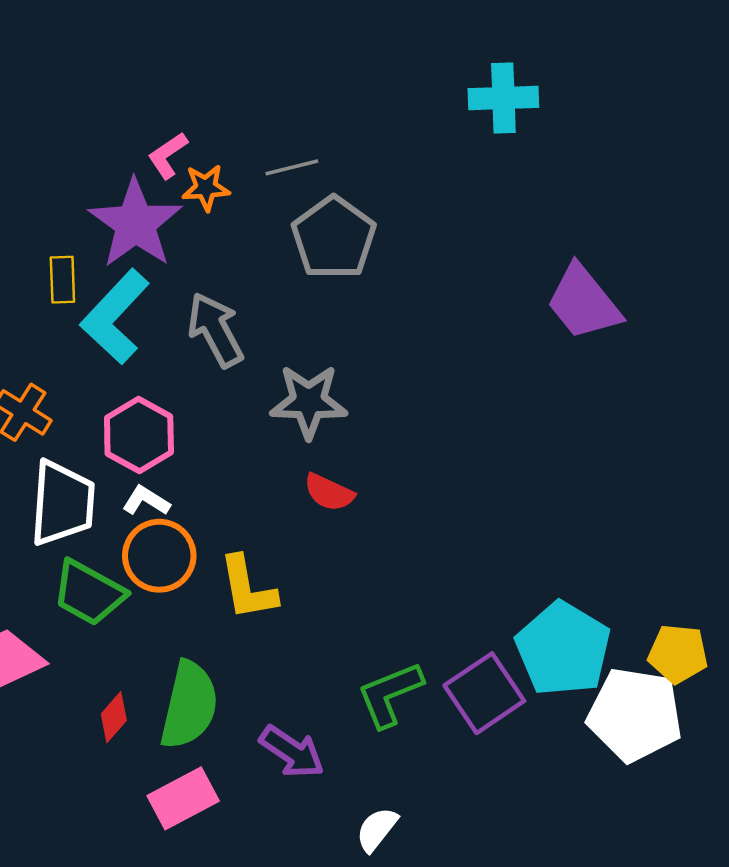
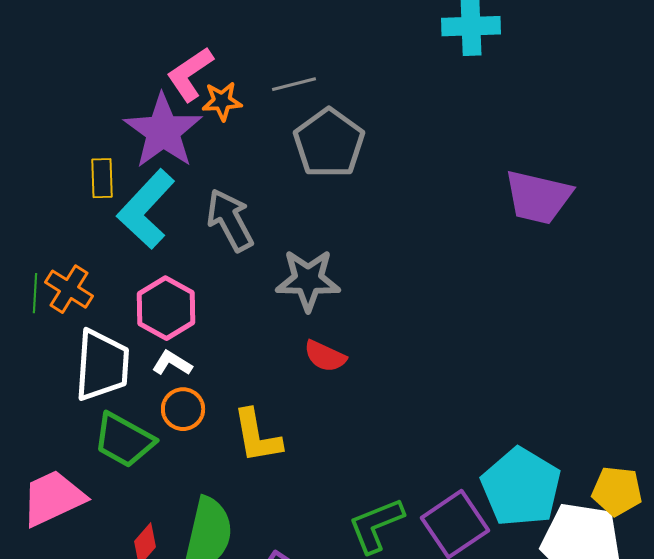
pink L-shape: (168, 155) -> (190, 74), size x1.4
purple trapezoid: (584, 302) -> (538, 197), turned -38
orange circle: (159, 556) -> (183, 409), size x0.7

